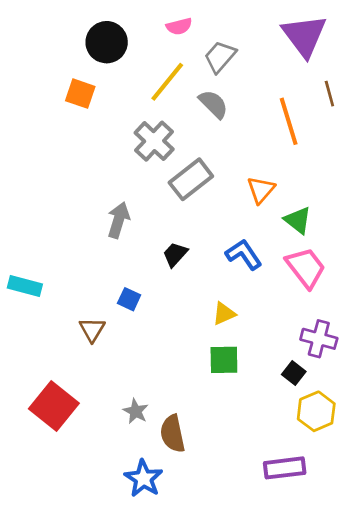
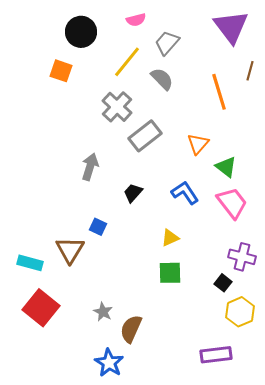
brown line: (329, 94) -> (250, 71), turned 30
cyan rectangle: (25, 286) -> (30, 263), moved
brown triangle: (92, 330) -> (70, 250), size x1.4
brown semicircle: (173, 434) -> (131, 329), turned 36

